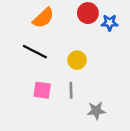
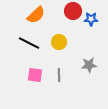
yellow circle: (77, 60) -> (59, 42), moved
gray star: (96, 111) -> (89, 65), moved

